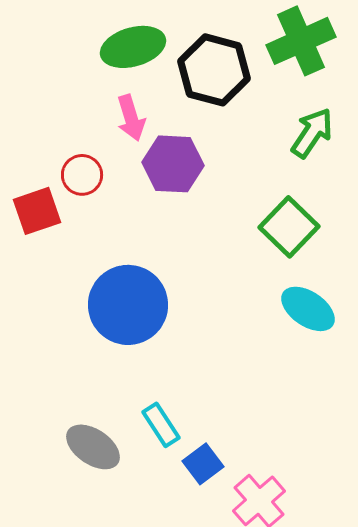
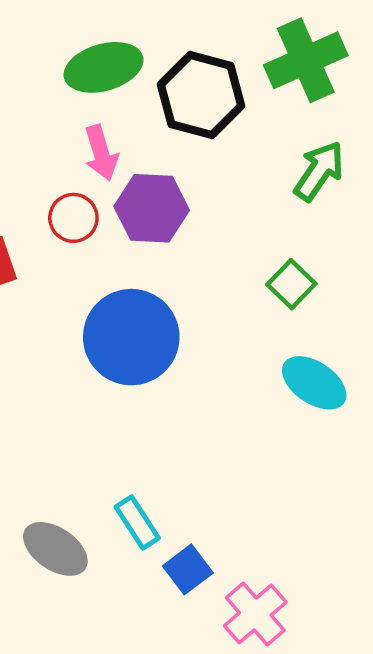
red circle: (82, 175) -> (73, 218), moved
green square: (289, 227) -> (291, 284), size x0.7
blue circle: (128, 305) -> (131, 337), moved

